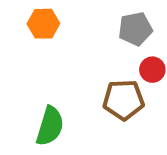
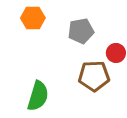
gray pentagon: (135, 29) -> (81, 31), moved

